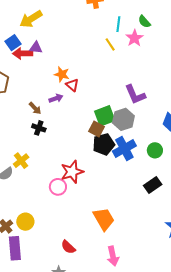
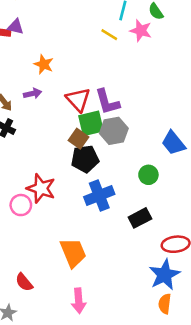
pink star: (134, 38) -> (141, 31), turned -30
yellow line: (110, 44) -> (109, 35), turned -32
red triangle: (72, 85) -> (78, 99), moved, size x1.5
purple L-shape: (135, 95) -> (107, 102), moved
blue cross: (124, 148) -> (99, 196), moved
red star: (72, 172) -> (41, 188), turned 30

